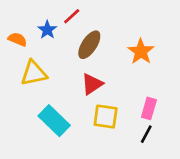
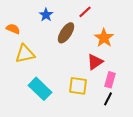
red line: (72, 16) -> (85, 12), moved
blue star: (47, 30) -> (46, 15), moved
red triangle: (92, 84) -> (95, 62), moved

